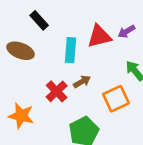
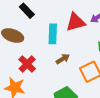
red cross: (57, 91) -> (27, 64), moved

